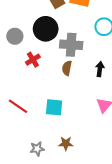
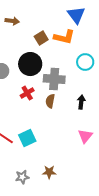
red cross: (33, 60) -> (27, 93), moved
cyan square: (54, 107) -> (27, 138), moved, turned -30

